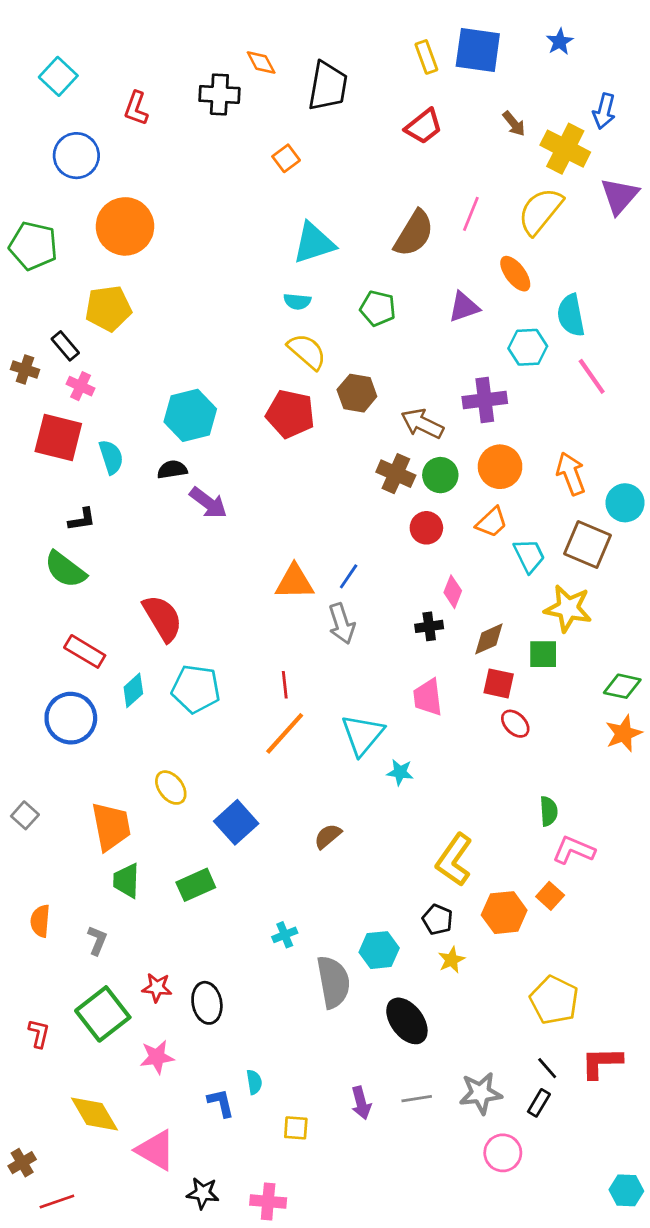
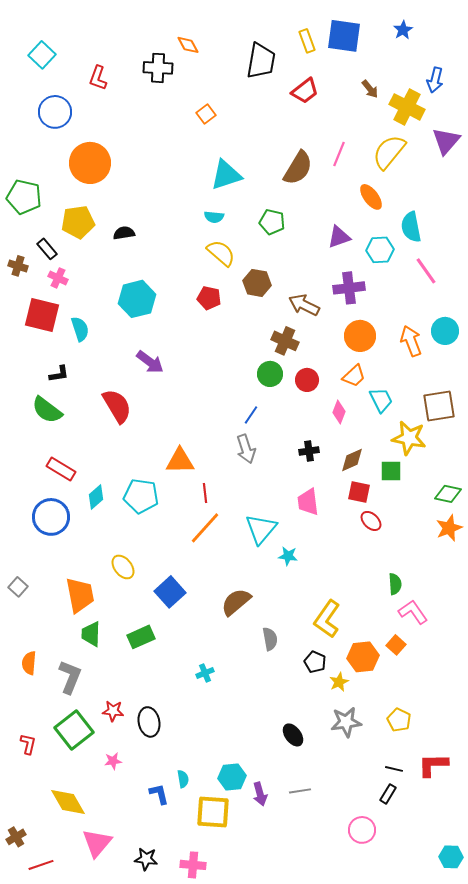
black trapezoid: (328, 86) -> (261, 61), moved
green pentagon: (33, 246) -> (24, 197), moved
purple triangle: (464, 307) -> (339, 237), moved
red pentagon: (290, 414) -> (209, 298), size x0.7
black semicircle: (172, 469) -> (124, 233), moved
green circle: (440, 475) -> (270, 374), moved
cyan circle: (625, 503) -> (445, 331), moved
brown square: (588, 544) -> (439, 406), moved, turned -32
orange triangle: (294, 582) -> (180, 461), moved
pink diamond: (453, 592) -> (339, 412), moved
red semicircle: (162, 618) -> (117, 406), moved
brown semicircle: (328, 836) -> (236, 602), size x1.5
pink L-shape: (574, 850) -> (413, 612), turned 32
gray L-shape: (97, 940) -> (70, 677), size x1.6
cyan hexagon: (379, 950) -> (232, 777), moved
yellow star: (451, 960) -> (339, 682), moved
gray semicircle: (333, 982) -> (270, 639), moved, size x0.6
yellow pentagon: (554, 1000) -> (399, 720), size x0.7
black ellipse: (407, 1021) -> (293, 735), size x0.7
pink star: (157, 1057) -> (113, 761), size x0.7
black line: (547, 1068) -> (394, 769), turned -36
gray star: (481, 1093) -> (346, 722), moved
yellow square: (296, 1128) -> (213, 812), size x1.8
pink triangle: (156, 1150) -> (97, 843), moved, turned 40

